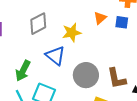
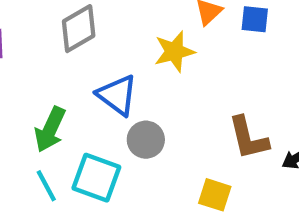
yellow star: (72, 33) -> (174, 52), moved
gray circle: (86, 75) -> (146, 140), moved, size x0.7

